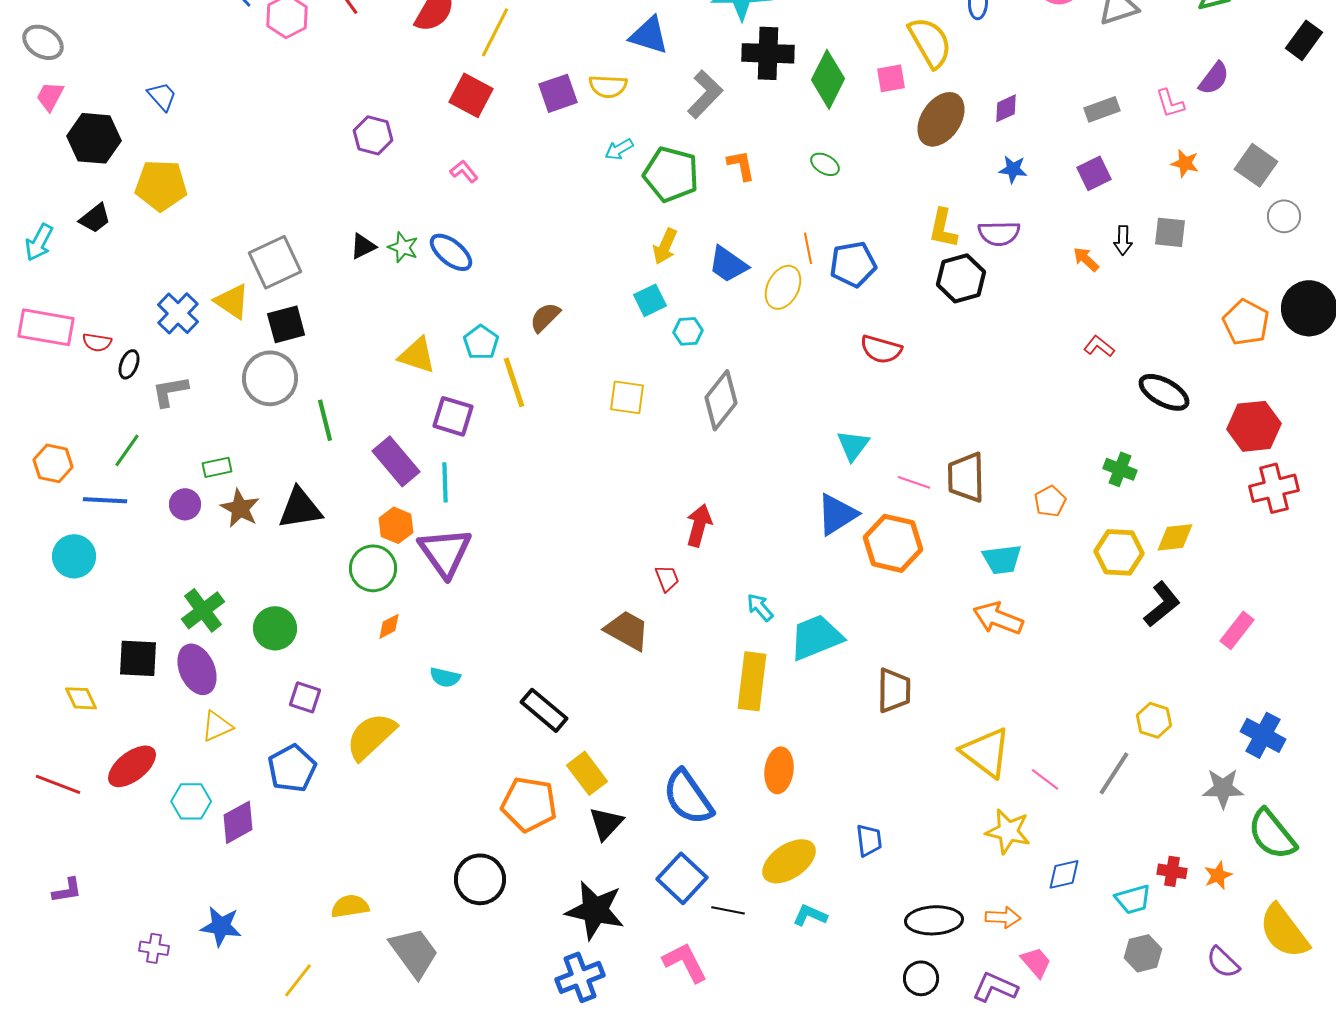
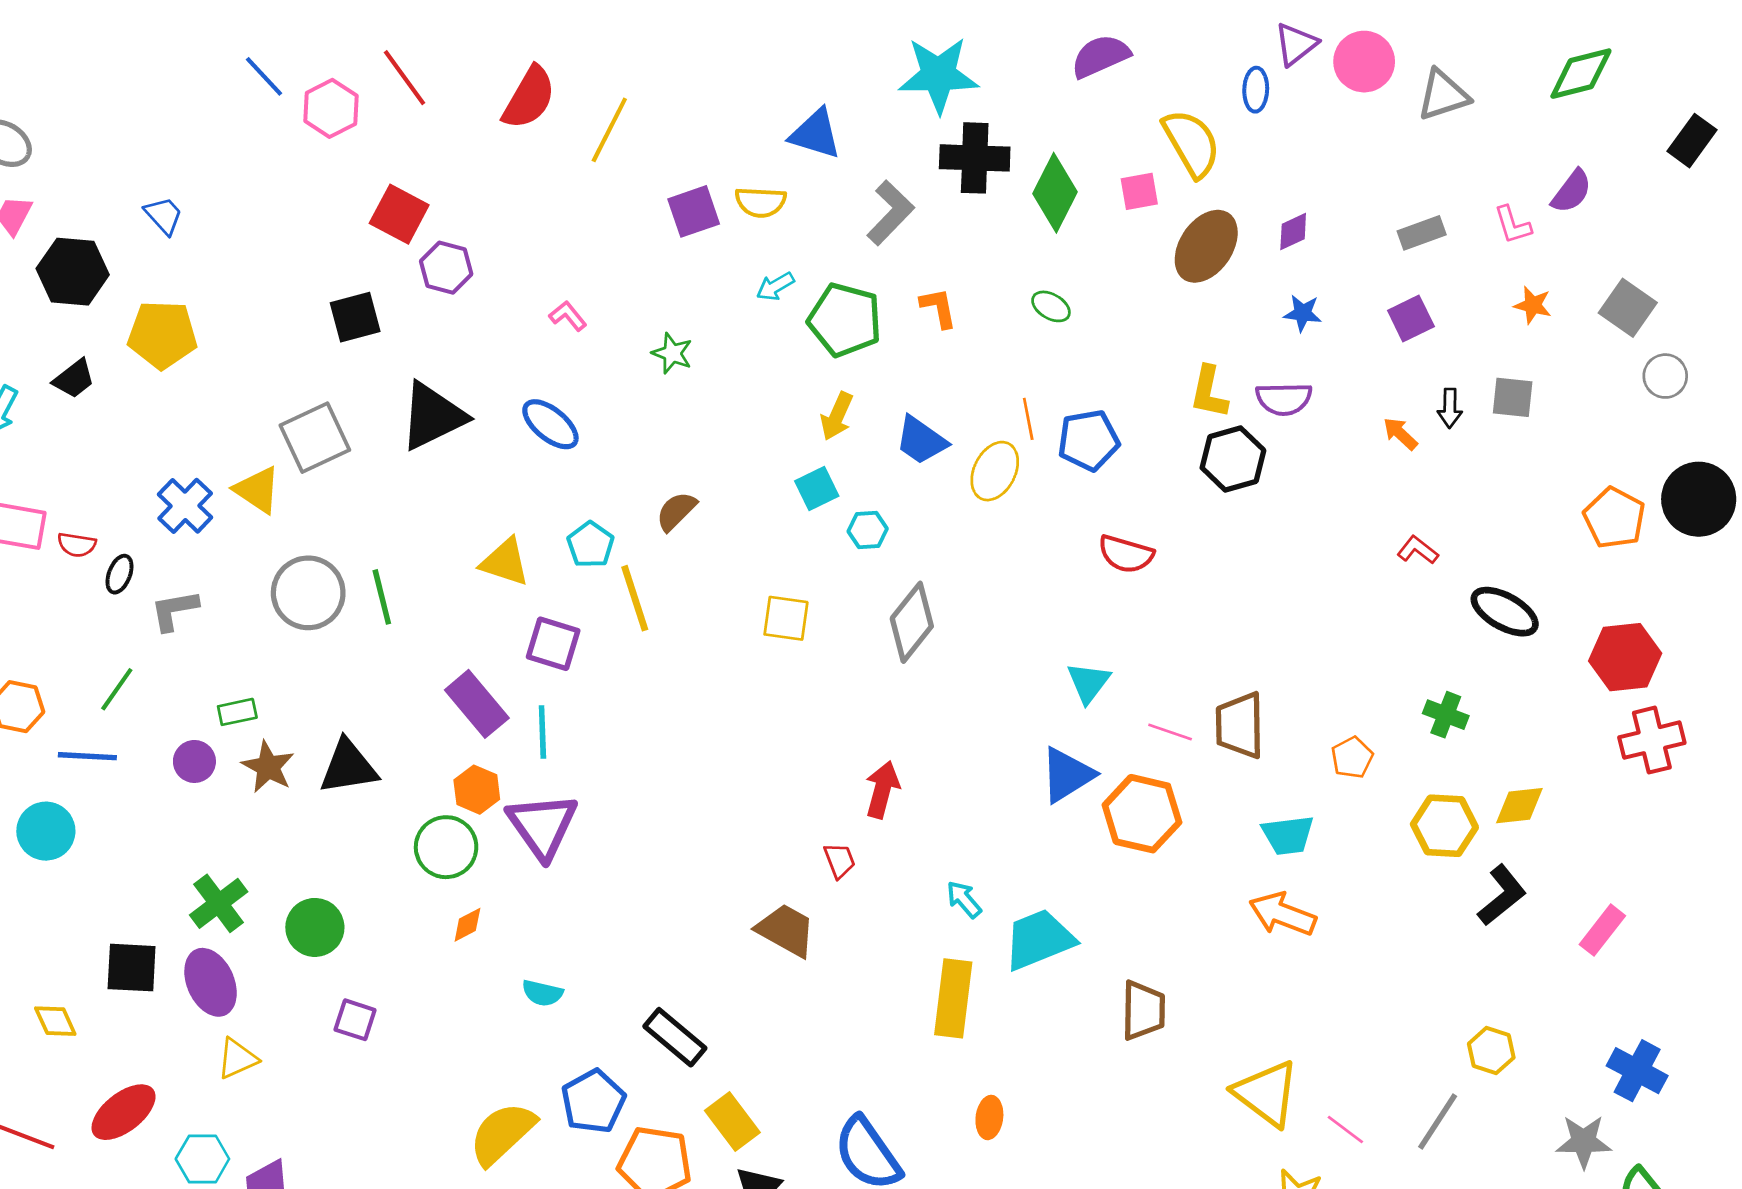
red square: (471, 95) -> (399, 214), moved
black triangle: (363, 246) -> (433, 416), size x2.0
green star: (403, 247) -> (672, 353), moved
black square: (286, 324) -> (355, 317), moved
green line: (325, 420) -> (382, 597), moved
yellow semicircle: (371, 736) -> (502, 1134), moved
blue pentagon: (292, 768) -> (593, 1101), moved
orange ellipse: (779, 770) -> (989, 1117), size x0.7

